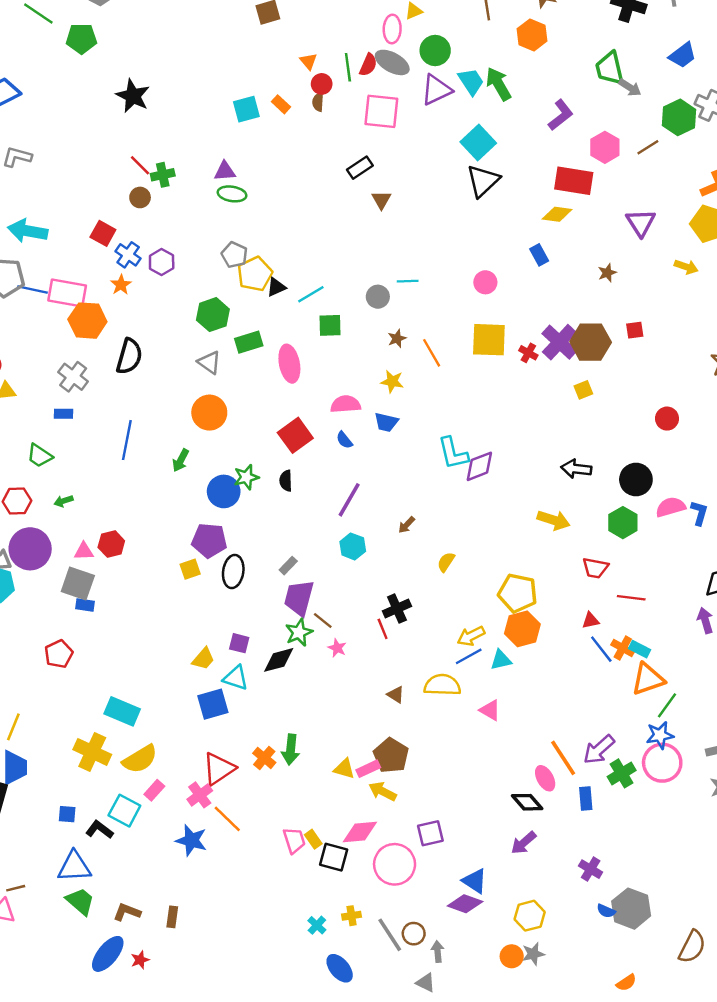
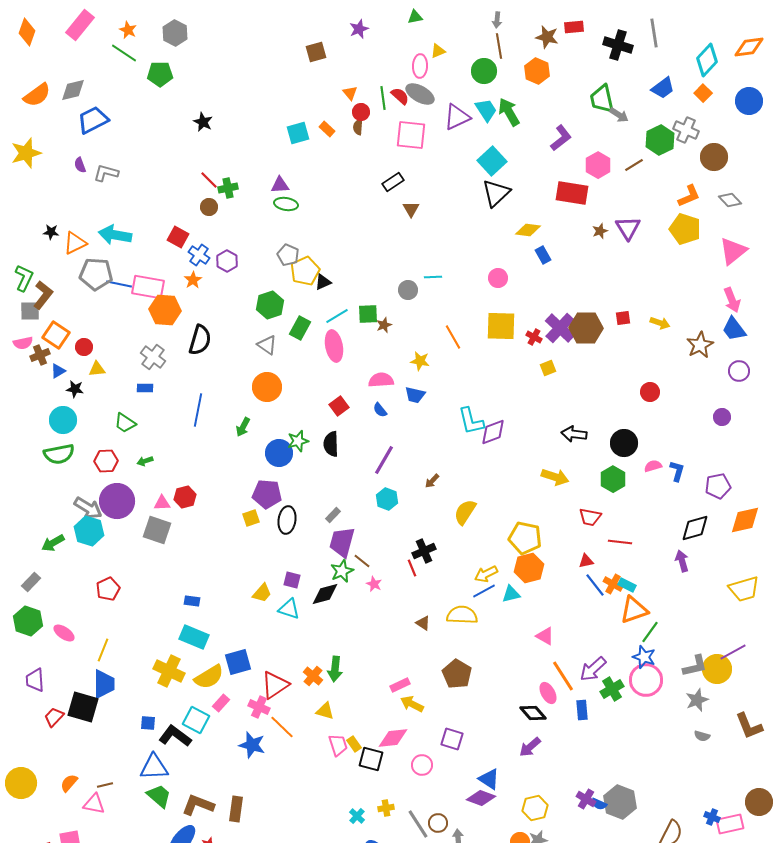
green circle: (435, 50) -> (484, 71), moved
red semicircle: (368, 65) -> (400, 96), turned -72
black star: (133, 96) -> (203, 122), size x0.7
yellow diamond: (557, 214) -> (528, 230), moved
yellow arrow: (686, 267) -> (660, 323), moved
brown star: (607, 273) -> (600, 231), moved
cyan line: (311, 294) -> (337, 316), moved
brown star: (397, 338) -> (384, 325), moved
green rectangle: (249, 342) -> (300, 328), turned -45
yellow square: (583, 390) -> (548, 368), moved
red square: (295, 435) -> (339, 406), size x0.7
black semicircle: (286, 481) -> (331, 444), size x1.4
pink semicircle: (671, 507) -> (653, 466), size x0.7
yellow semicircle: (446, 562) -> (465, 512), size x1.5
blue rectangle: (85, 605) -> (192, 601), moved
red pentagon: (59, 654) -> (108, 589), moved
blue square: (213, 704) -> (238, 662), moved
pink triangle: (490, 710) -> (545, 636), moved
blue star: (660, 735) -> (644, 657), turned 30
brown pentagon: (391, 756) -> (457, 674), moved
yellow triangle: (344, 769) -> (325, 711), moved
pink cross: (200, 795) -> (259, 707), turned -30
black L-shape: (99, 830) -> (175, 736), size x1.4
purple square: (430, 833) -> (452, 739), turned 30
pink circle: (395, 864) -> (422, 765), size x0.6
purple cross: (591, 869) -> (586, 799), moved
brown L-shape: (127, 912) -> (198, 805), size x1.4
brown rectangle: (172, 917) -> (236, 809), size x1.4

